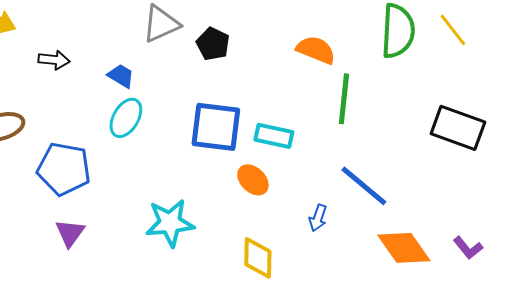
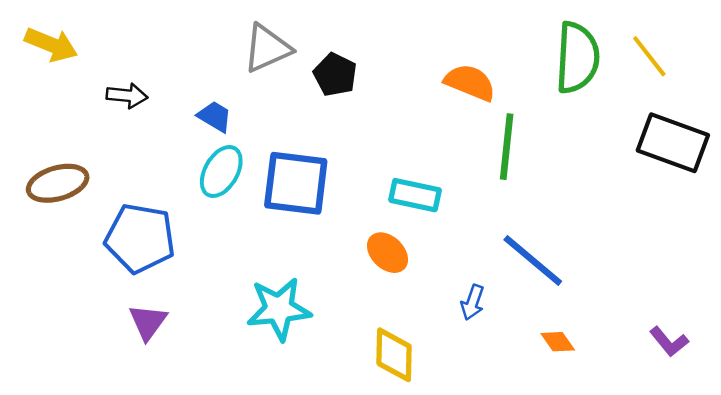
blue square: (216, 127) -> (296, 183), moved
black rectangle: (458, 128) -> (673, 143), moved
orange diamond: (404, 248) -> (558, 342), moved, size x0.5

